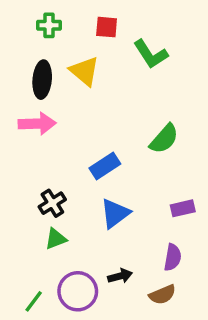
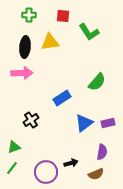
yellow triangle: (85, 71) -> (50, 42), turned -48
blue triangle: (115, 213) -> (84, 123), moved
green triangle: (56, 239) -> (14, 147), moved
green line: (34, 301) -> (12, 168), moved

